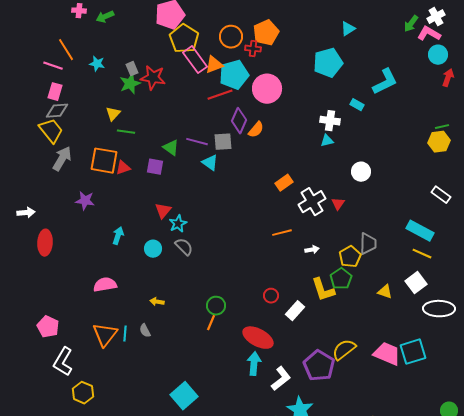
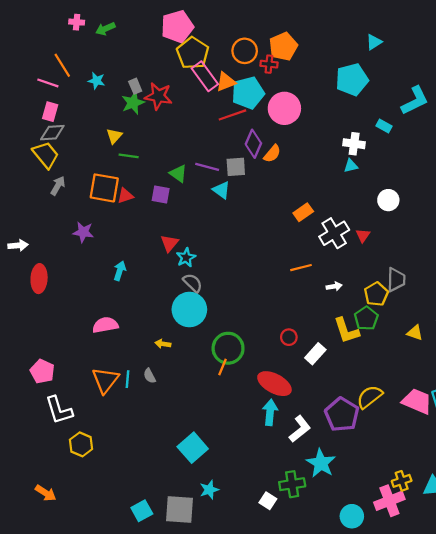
gray arrow: (62, 159) -> (58, 186), size x0.7
cyan circle: (153, 249) -> (189, 310), moved, size x1.8
green circle: (216, 306) -> (228, 348), size x1.5
white L-shape: (63, 362) -> (59, 410), turned -48

